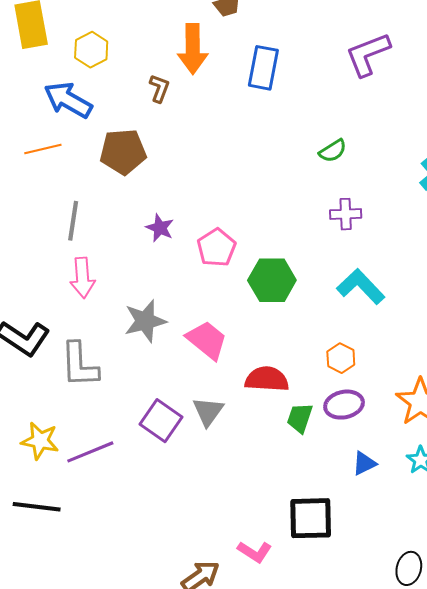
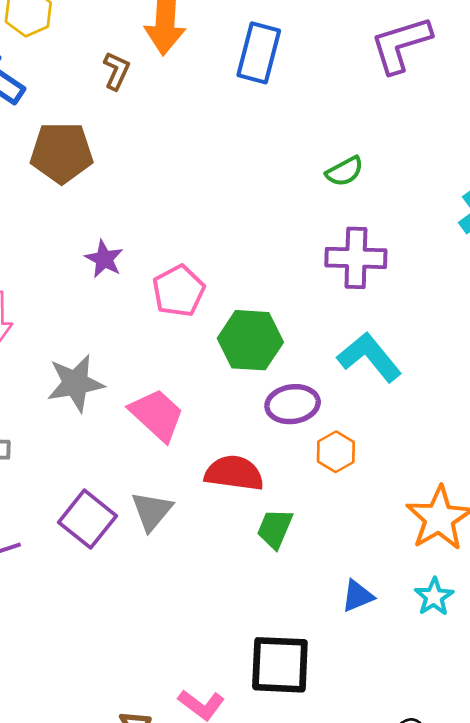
purple cross: (346, 214) -> (356, 258), size x1.4
purple ellipse: (344, 405) -> (293, 404), moved

